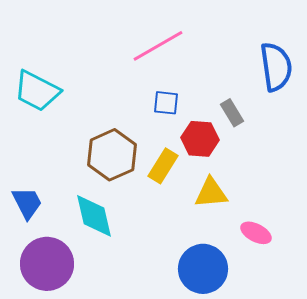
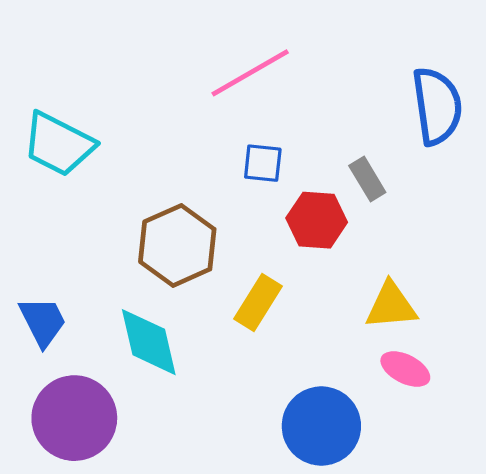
yellow rectangle: (163, 166) -> (258, 302), moved
yellow triangle: (211, 193) -> (391, 306), moved

